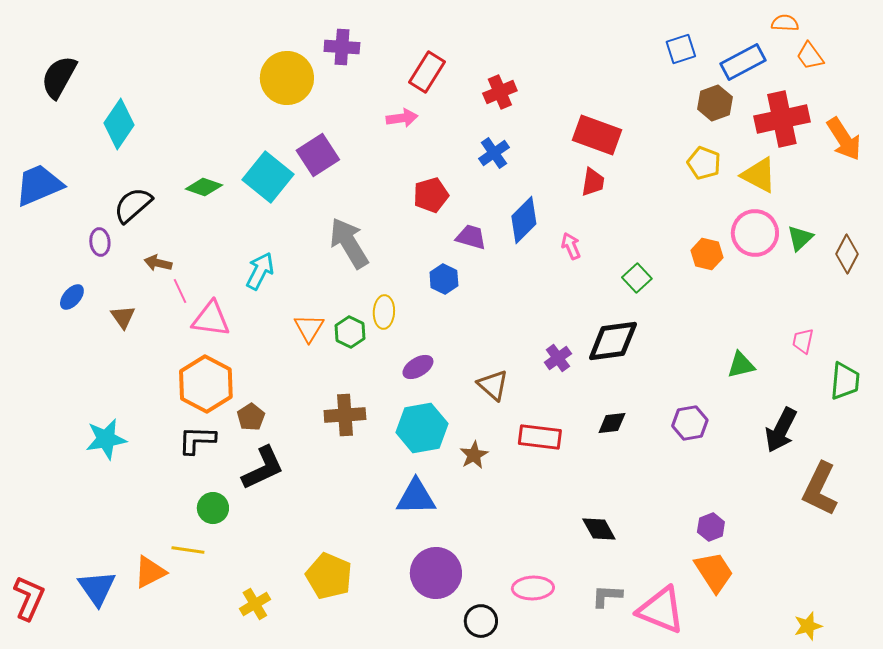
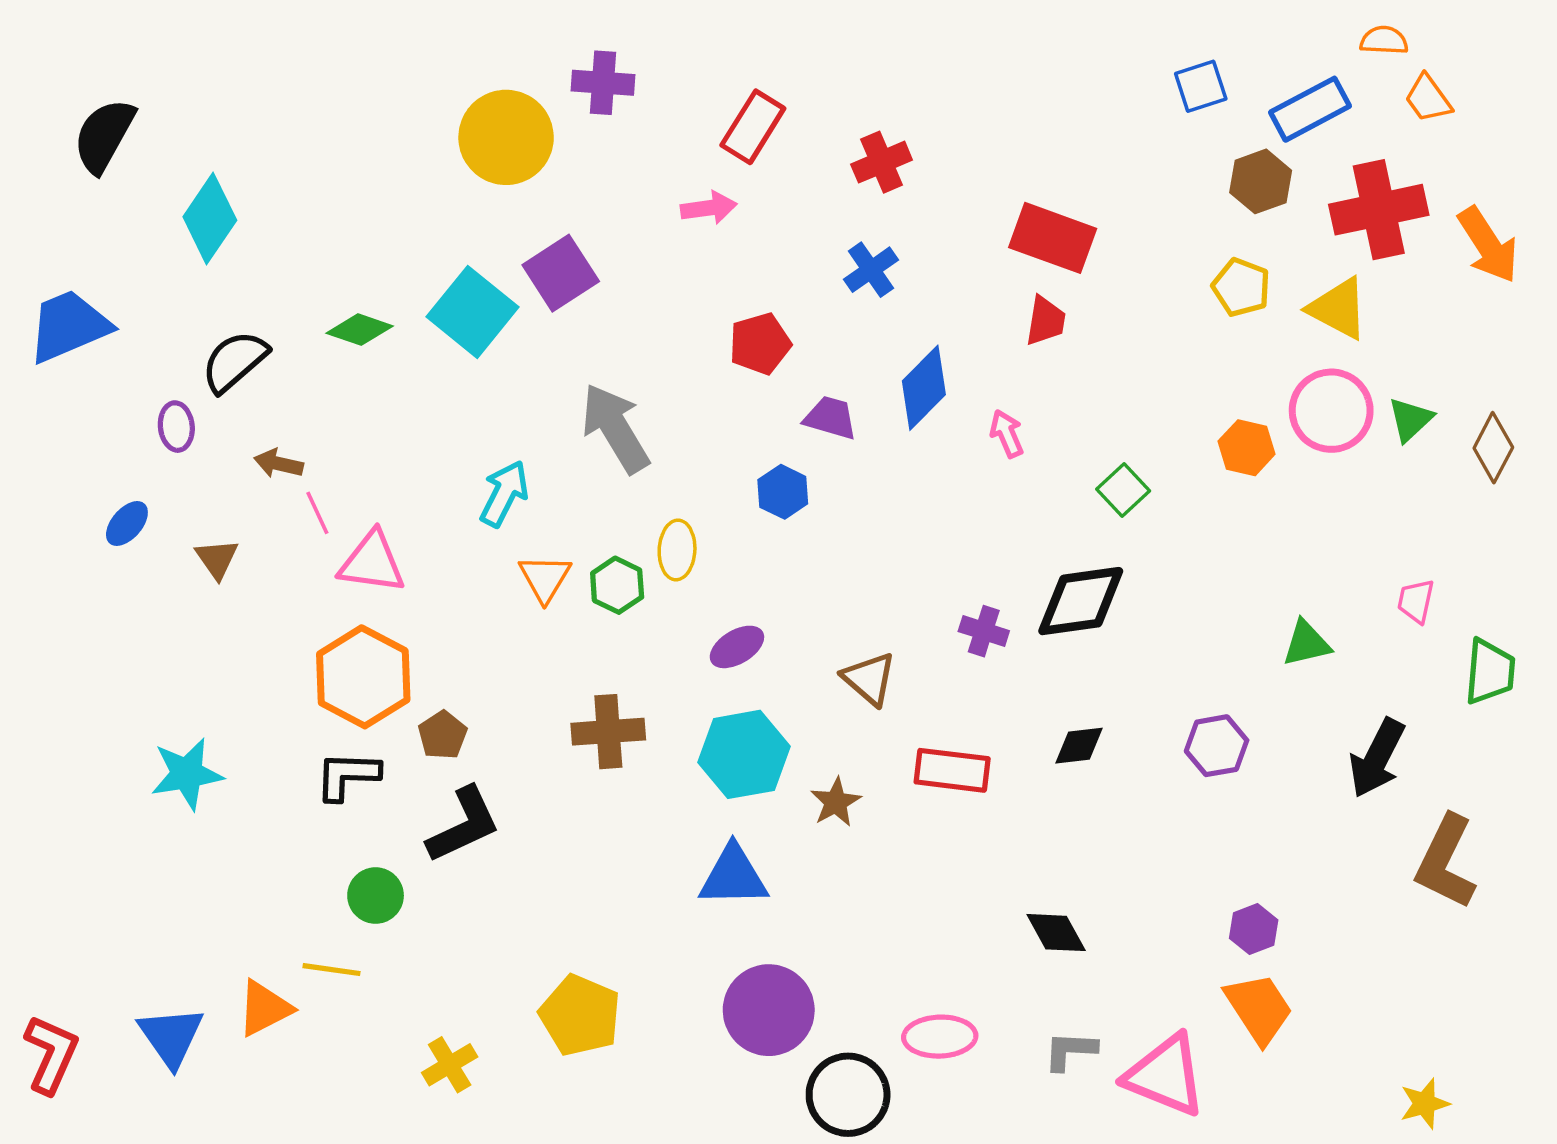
cyan arrow: (260, 271) -> (504, 494), moved
purple cross: (558, 358) -> (984, 631), turned -36
black circle: (481, 621) -> (848, 1095), size x1.4

